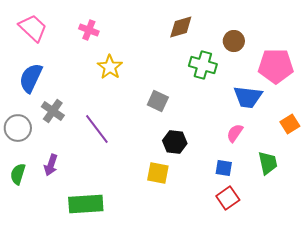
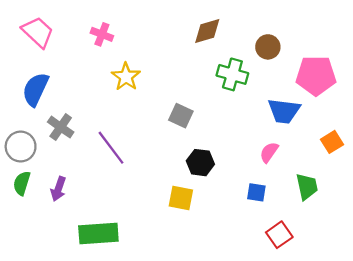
green semicircle: (18, 174) -> (22, 183), moved
red square: (228, 198) -> (279, 235), moved

